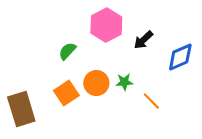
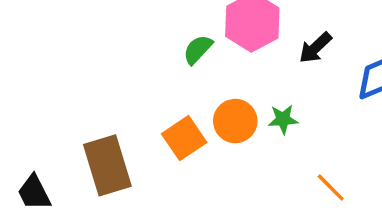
green semicircle: (67, 51) -> (198, 49), moved
orange line: (151, 101) -> (331, 187), moved

